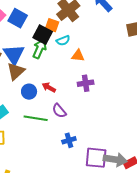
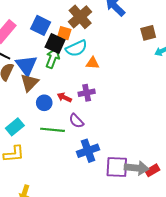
blue square: (18, 18) -> (41, 25), moved
cyan semicircle: (63, 40) -> (76, 48), size x1.5
purple cross: (86, 83) -> (87, 93), moved
blue cross: (69, 140) -> (88, 151), size x1.5

